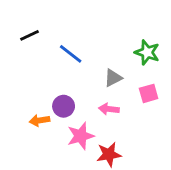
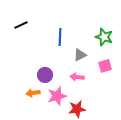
blue line: (71, 54) -> (60, 37), moved, turned 54
orange arrow: (39, 120) -> (33, 93), moved

